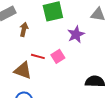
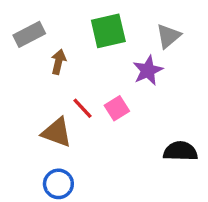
gray triangle: (98, 14) -> (168, 36), moved, turned -49
red line: (38, 56) -> (82, 108), turned 32

